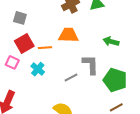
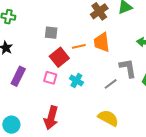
orange trapezoid: (68, 35) -> (102, 42), turned -90
orange line: (45, 48) -> (79, 46), moved

